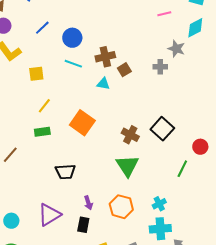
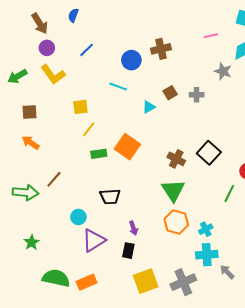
blue circle: (72, 38) -> (131, 60), moved
brown cross: (105, 57) -> (161, 49), moved
gray cross: (160, 67) -> (197, 95), moved
yellow square: (36, 74) -> (80, 107), moved
cyan triangle: (103, 84) -> (149, 107), turned -40
green rectangle: (42, 132) -> (99, 154), moved
orange hexagon: (121, 207) -> (176, 222), moved
cyan circle: (11, 221) -> (78, 217), moved

